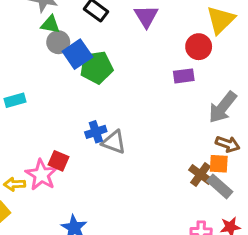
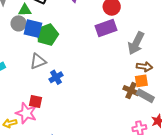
green triangle: (50, 25) -> (25, 10), moved
blue square: (77, 54) -> (33, 29), turned -30
purple rectangle: (184, 76) -> (106, 28), size x1.5
gray triangle: (114, 142) -> (38, 61), moved, turned -30

